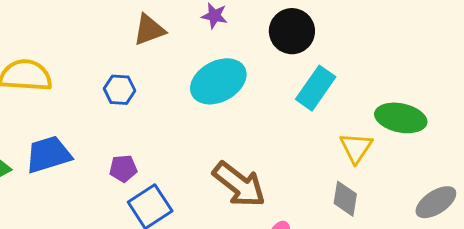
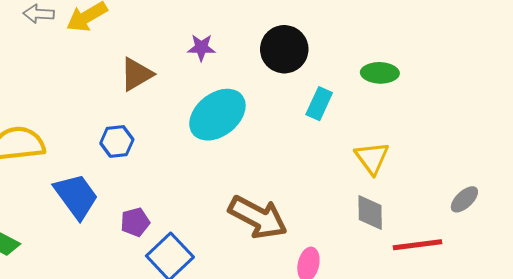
cyan rectangle: (316, 88) -> (319, 104), size x0.7
green ellipse: (401, 118) -> (380, 73), moved, size x0.7
blue trapezoid: (48, 155) -> (76, 196), moved, turned 81
gray ellipse: (436, 202) -> (464, 199), size x0.7

